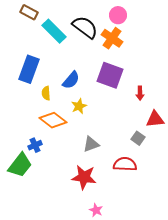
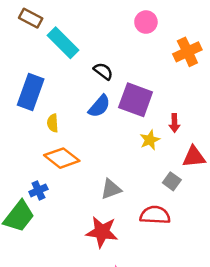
black semicircle: (85, 27) -> (103, 71), moved, size x0.6
orange cross: (112, 38) -> (187, 52), moved, turned 30
blue semicircle: (71, 80) -> (99, 106), moved
yellow star: (79, 106) -> (150, 140), moved

